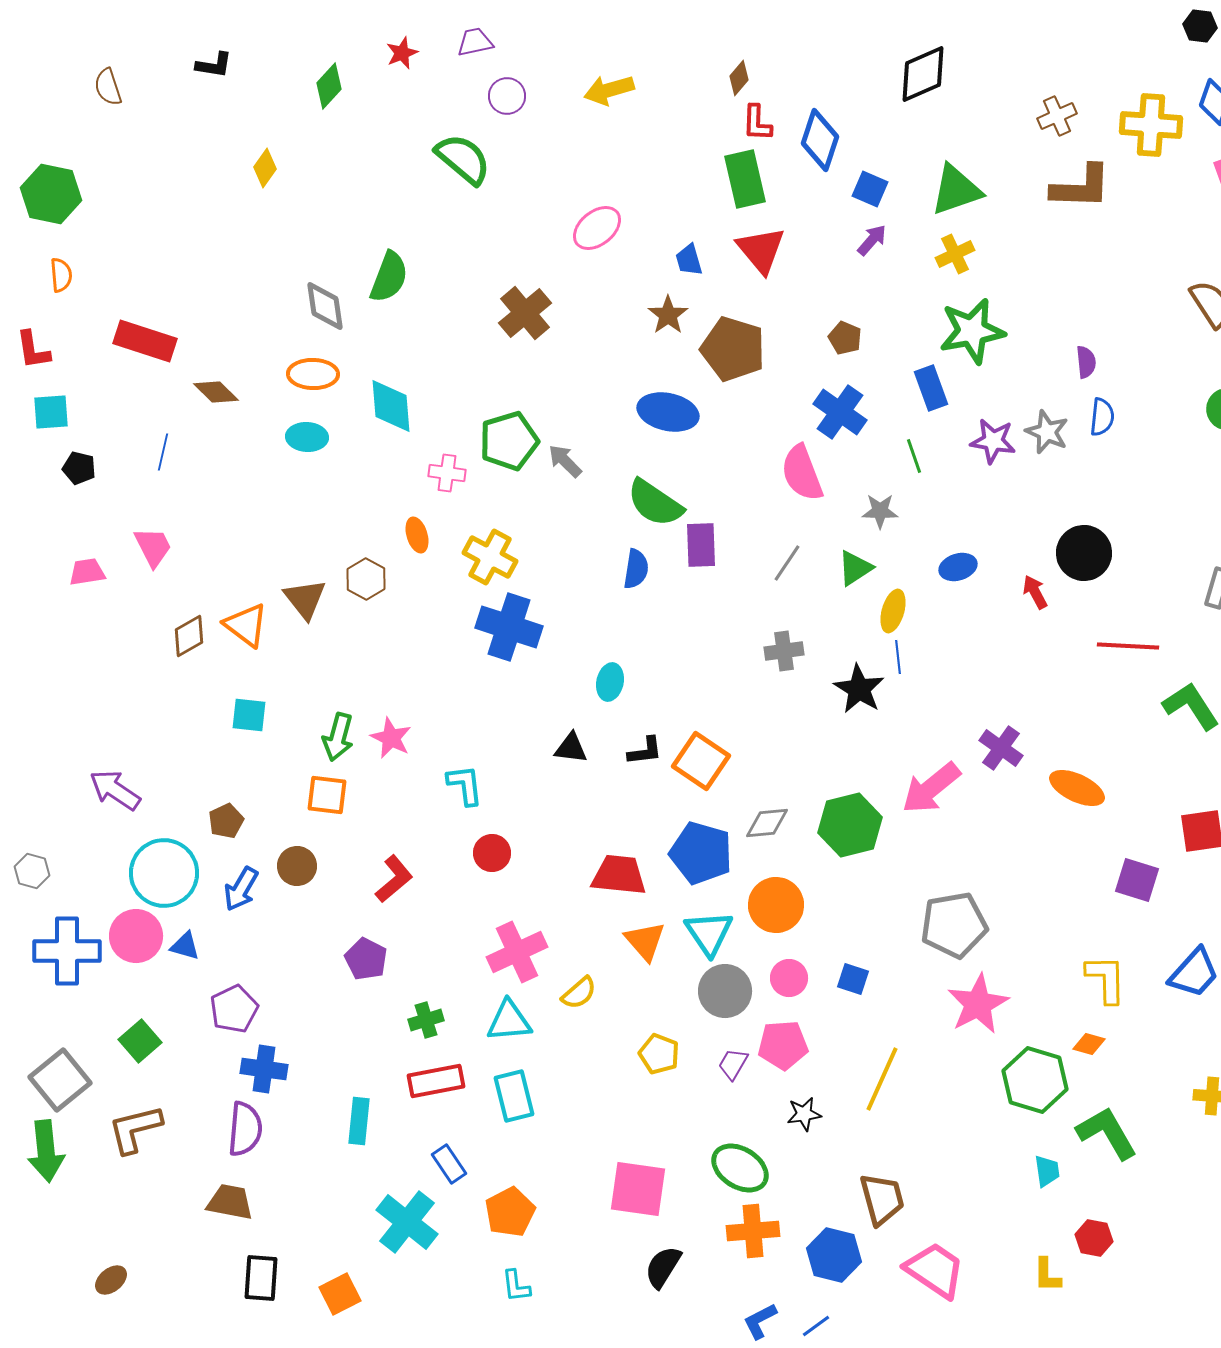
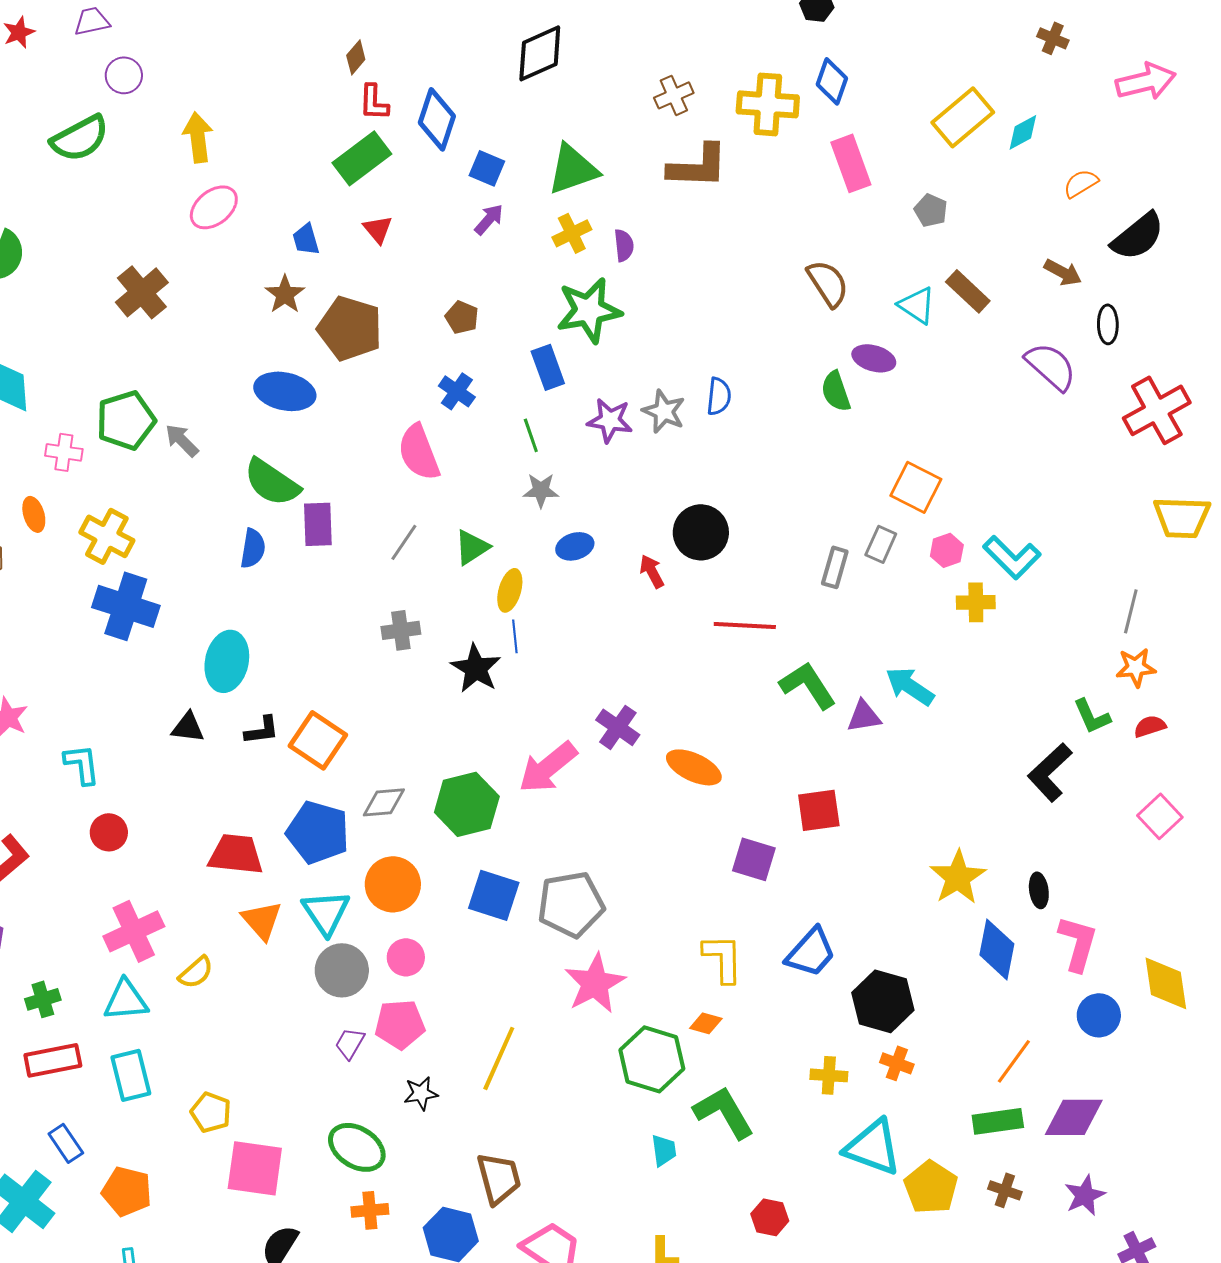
yellow arrow: (609, 90) -> (198, 137), moved, turned 99
green semicircle: (463, 159) -> (80, 138), turned 112
green rectangle: (745, 179) -> (362, 158), turned 66
red triangle: (761, 250) -> (378, 229), size x0.6
purple semicircle: (1086, 362) -> (624, 245), moved
blue cross: (840, 412) -> (457, 391), size x0.7
gray star: (880, 511) -> (541, 490), moved
cyan ellipse: (610, 682) -> (227, 661), size x1.6
blue square: (853, 979) -> (494, 895), moved, size x1.6
yellow pentagon: (659, 1054) -> (211, 1112), moved
orange pentagon: (510, 1212) -> (127, 1191), turned -30
orange cross: (753, 1231) -> (370, 1210), size x0.7
red hexagon: (1094, 1238) -> (770, 1217), moved

